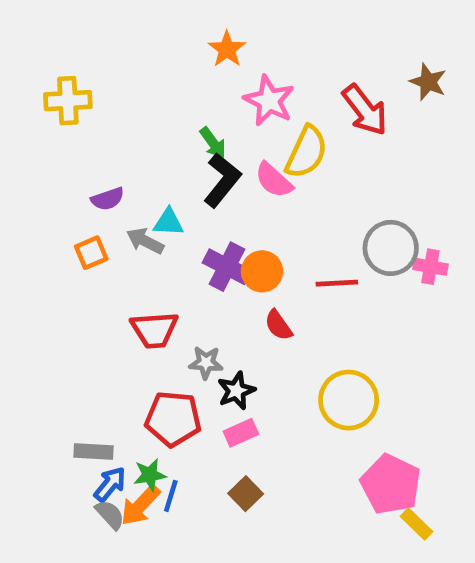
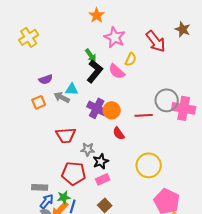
yellow cross: (68, 101) -> (29, 37), turned -30
yellow semicircle: (306, 152) -> (131, 59), size x0.6
pink cross: (430, 267) -> (184, 108), size x1.6

